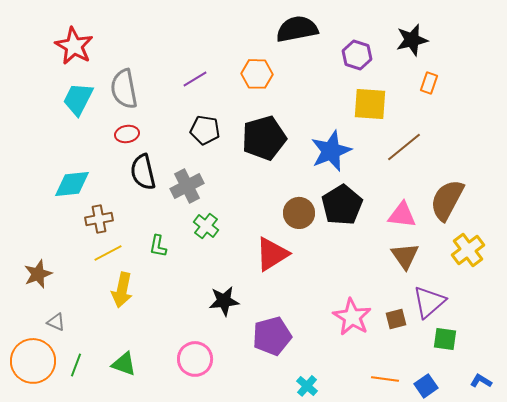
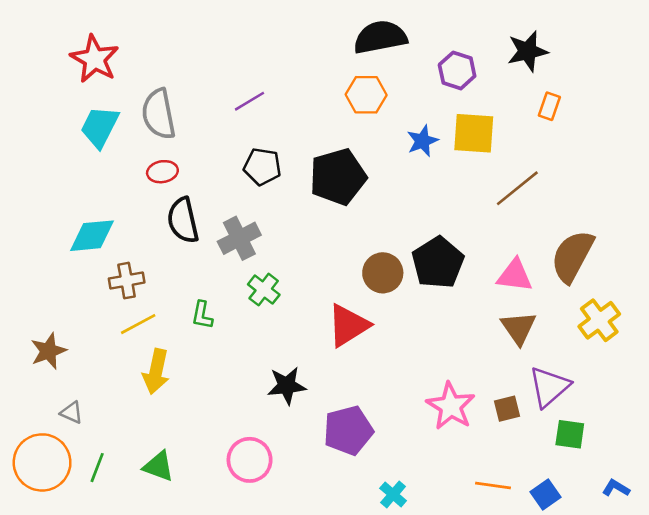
orange hexagon: (257, 74) -> (366, 95), moved
blue star: (331, 151) -> (422, 141), moved, size x0.6

